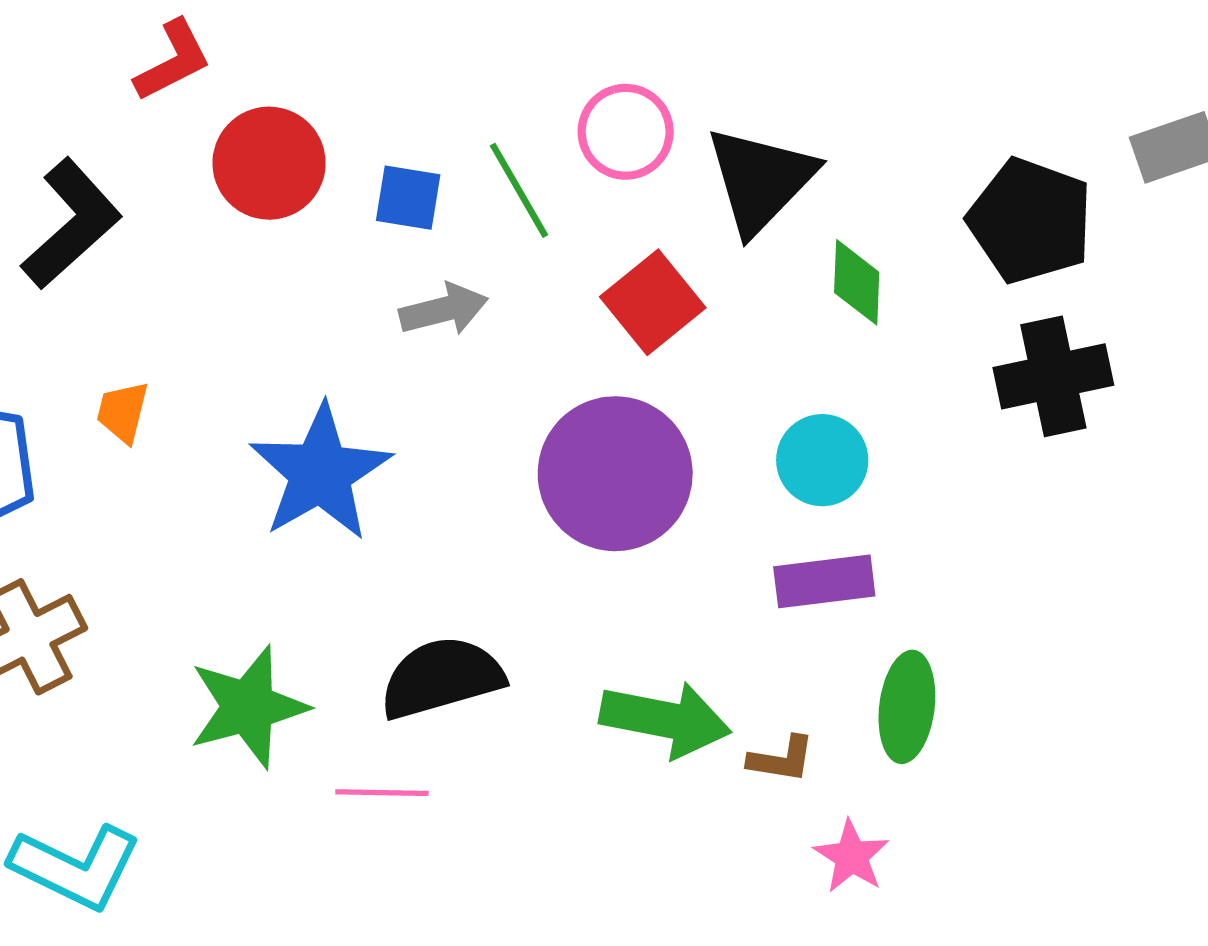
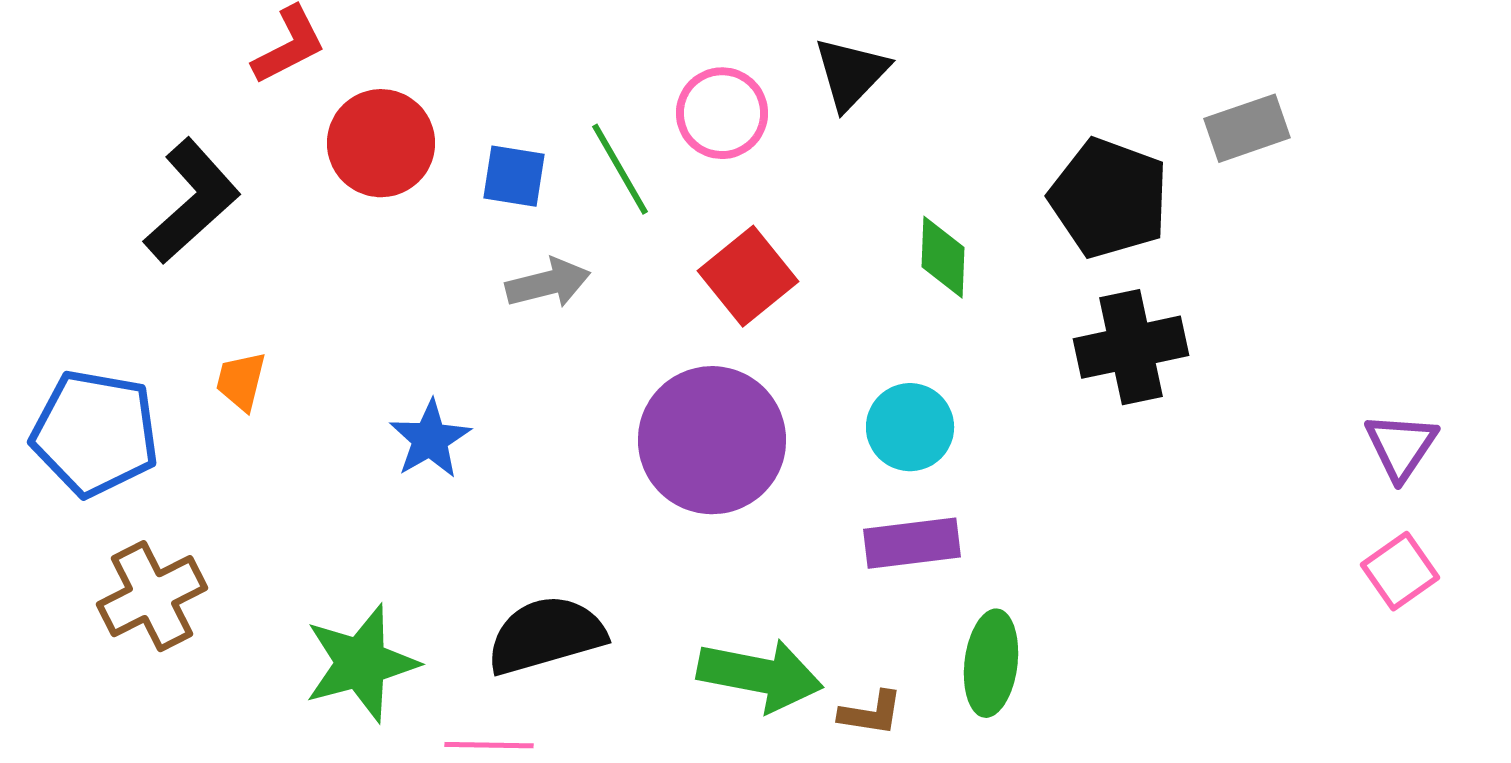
black triangle: (761, 180) -> (851, 73), moved, size x0.7
blue star: (320, 473) -> (430, 439), size x0.6

